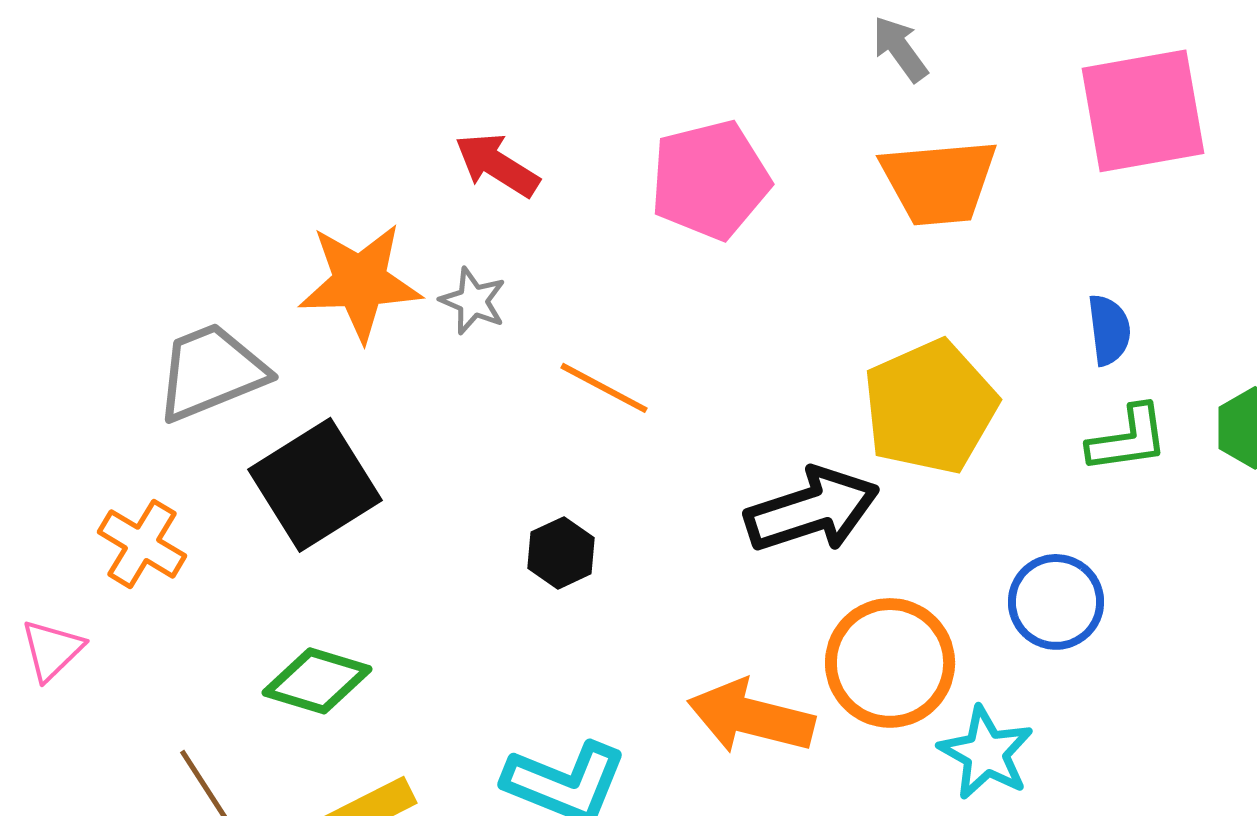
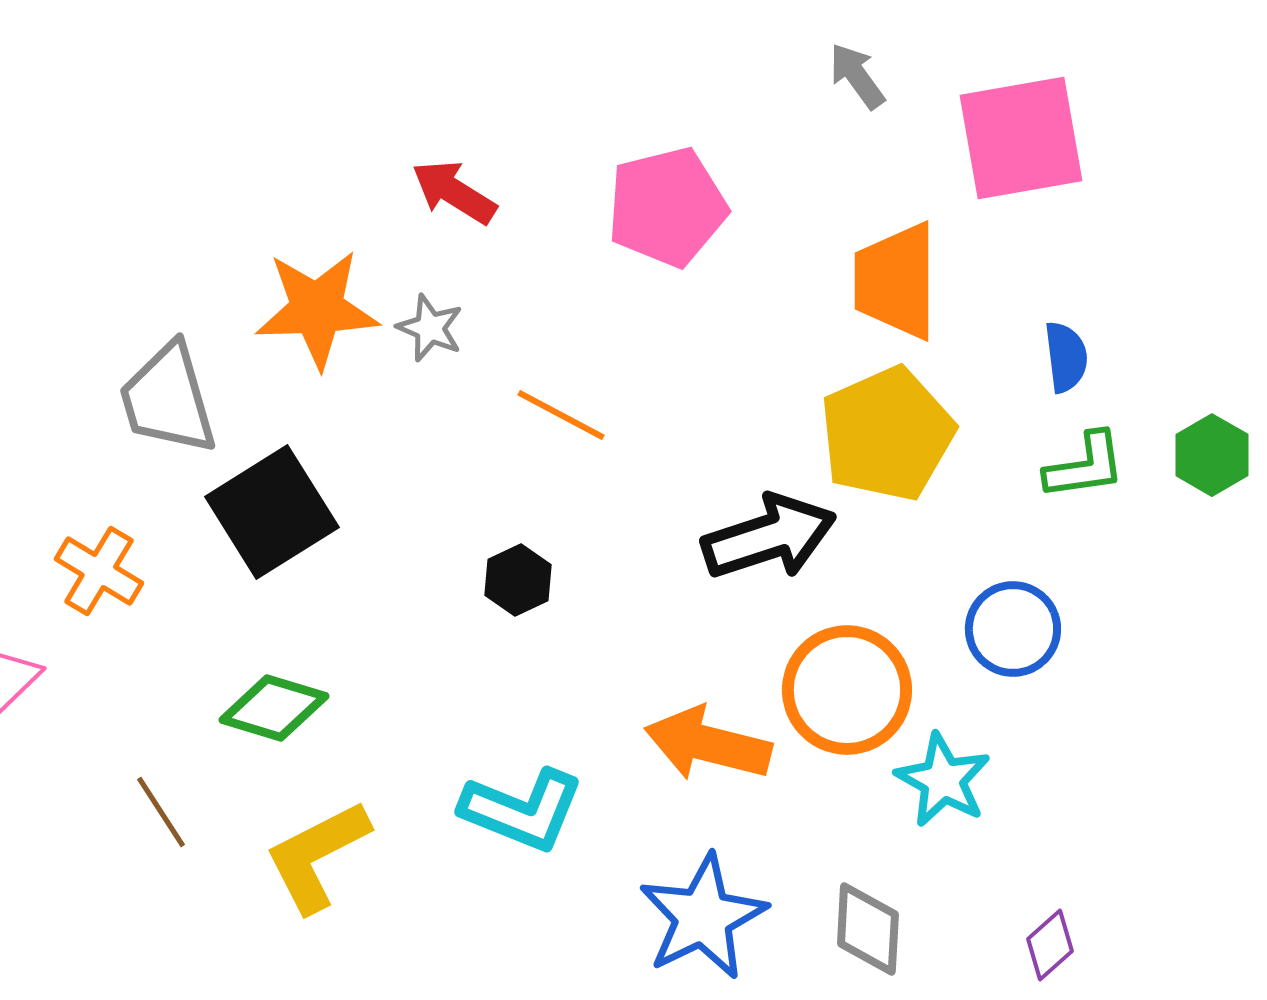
pink square: (1143, 111) -> (1021, 138), moved
orange trapezoid: (939, 182) -> (896, 281), moved, turned 95
gray trapezoid: (211, 372) -> (168, 399), turned -84

